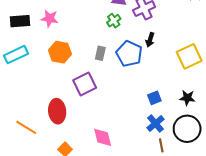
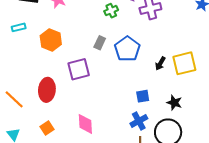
green cross: (114, 21) -> (111, 11), moved
black arrow: (150, 40) -> (160, 63), moved
orange hexagon: (60, 52) -> (51, 40), moved
cyan rectangle: (16, 55) -> (19, 27), size x0.6

